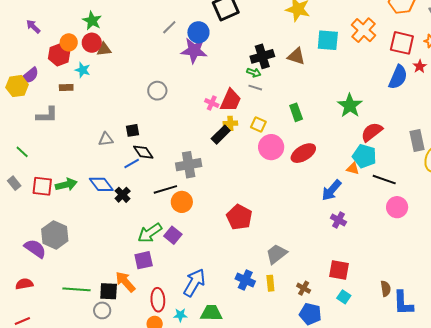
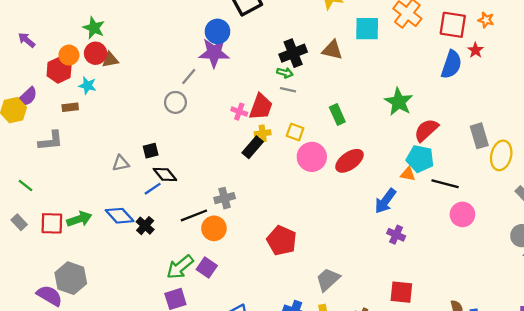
gray line: (169, 27) -> (189, 76), moved
gray cross: (189, 165) -> (225, 198), moved, size x0.7

